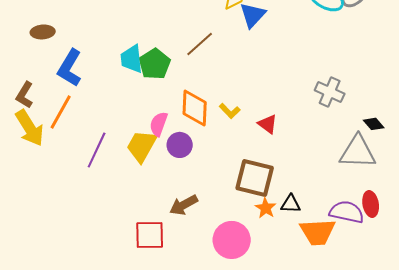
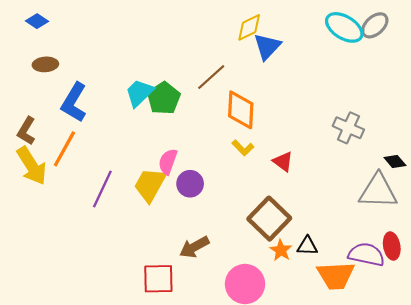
cyan trapezoid: (132, 59) -> (139, 93), turned 52
orange diamond: (195, 108) -> (241, 110), moved
brown square: (255, 178) -> (269, 219), turned 30

